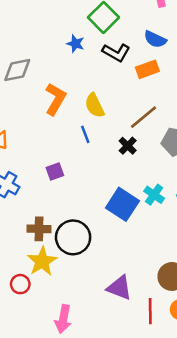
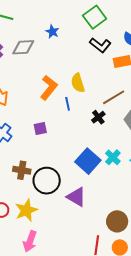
blue star: (75, 44) -> (52, 32), moved
orange L-shape: (55, 99) -> (49, 88), moved
yellow star: (42, 261) -> (26, 210), moved
purple triangle: (119, 288) -> (76, 197), moved

